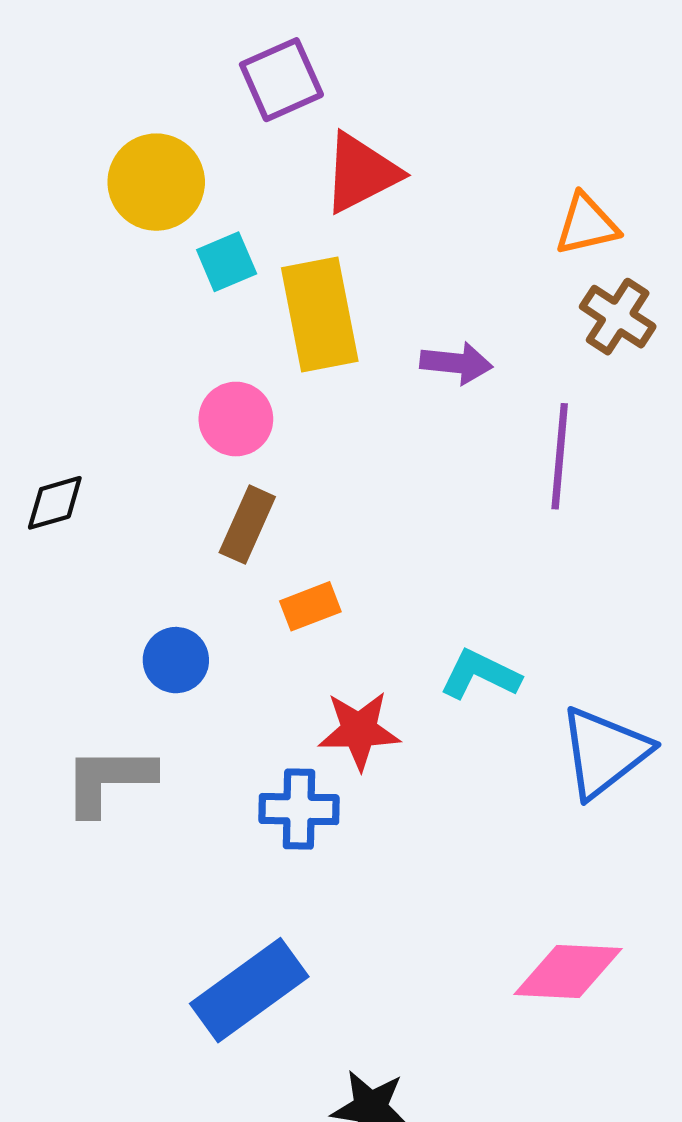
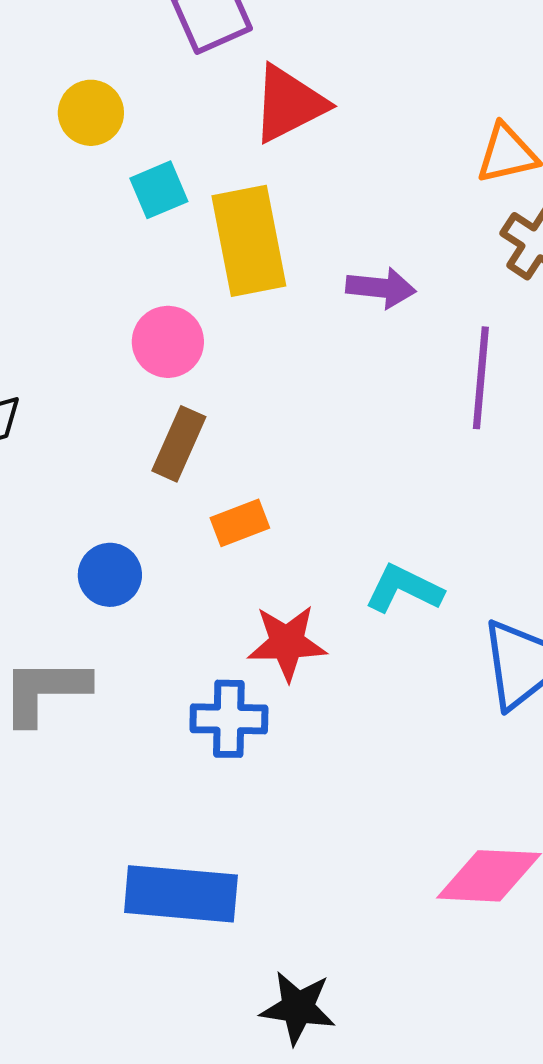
yellow circle: (156, 182) -> (91, 113), size x0.7
blue rectangle: (249, 990) -> (181, 894), turned 41

